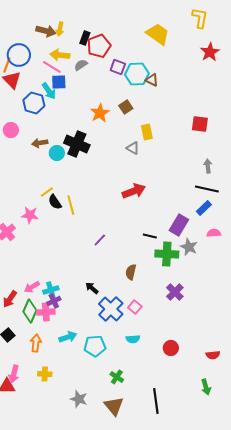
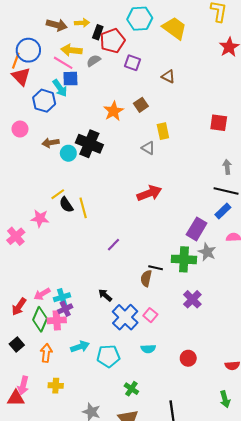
yellow arrow: (60, 29) -> (82, 23), moved, turned -104
cyan hexagon: (137, 74) -> (140, 19), moved
black line: (150, 236) -> (156, 268), moved

